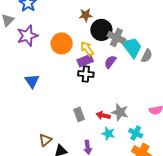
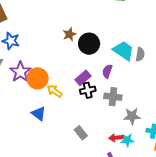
gray cross: (116, 38) -> (113, 97), moved
orange circle: (62, 43) -> (38, 78), moved
yellow arrow: (87, 49) -> (55, 91), moved
gray rectangle: (79, 114) -> (81, 133), moved
red arrow: (103, 115) -> (116, 138), moved

